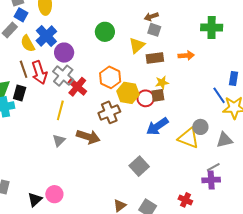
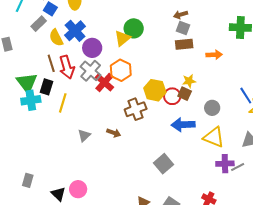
yellow triangle: (137, 45) -> (122, 38), moved
brown rectangle: (155, 58) -> (184, 44), moved
orange hexagon: (110, 77) -> (121, 70), moved
brown square: (158, 95) -> (185, 94), turned 32
yellow line: (60, 110) -> (63, 103), moved
blue arrow: (157, 126) -> (183, 125), turned 30
gray circle: (200, 127) -> (212, 108), moved
brown arrow: (88, 137) -> (114, 133), size x0.6
purple cross: (211, 180) -> (225, 164), moved
black triangle: (35, 200) -> (58, 194), turned -35

